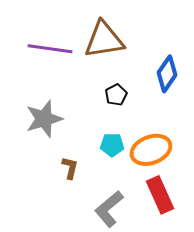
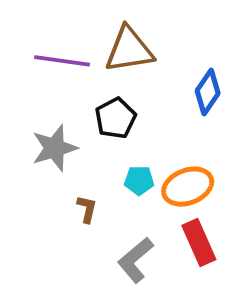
black pentagon: (116, 95) -> (116, 118), moved, size x1.5

